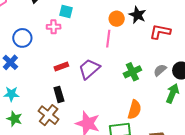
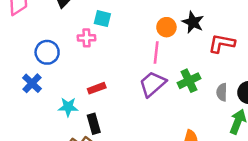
purple trapezoid: (89, 69) -> (153, 84), moved
gray semicircle: (160, 70) -> (222, 92), turned -48
green cross: (132, 72) -> (189, 81), moved
cyan star: (11, 94) -> (68, 107), moved

